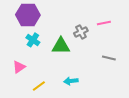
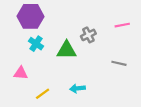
pink line: (104, 23) -> (122, 25), moved
pink triangle: (19, 67) -> (21, 73), turned 40

